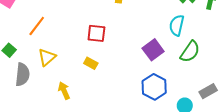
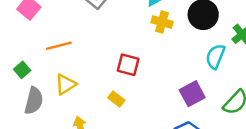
cyan semicircle: (177, 25) -> (215, 57), moved
orange line: (37, 26) -> (59, 46), turned 30

